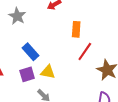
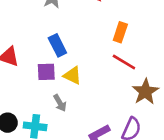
red line: (85, 51) -> (124, 62), turned 72

